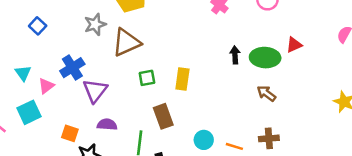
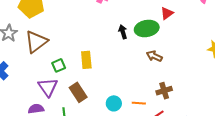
purple triangle: (95, 91) -> (48, 87), moved

